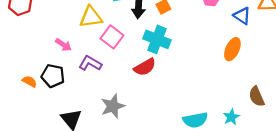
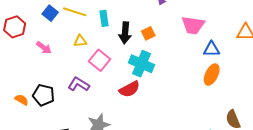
blue triangle: (242, 16) -> (212, 49), moved, turned -36
yellow triangle: (91, 17) -> (80, 41), size x0.6
pink arrow: (63, 45) -> (44, 48), moved

